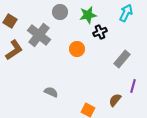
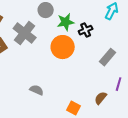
green star: (88, 15) -> (66, 22), moved
orange circle: (77, 49) -> (63, 47), size x1.5

